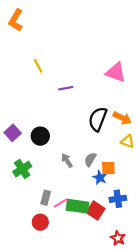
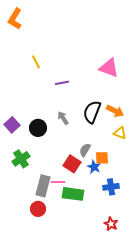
gray arrow: (67, 161) -> (63, 118), moved
gray rectangle: (46, 198) -> (43, 186), size x1.5
pink line: (60, 203) -> (58, 182), moved, turned 32
red square: (96, 210) -> (72, 164), moved

